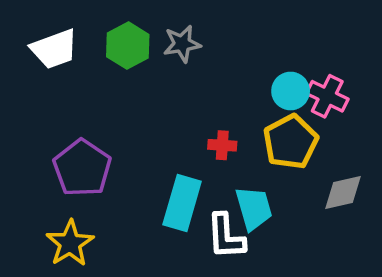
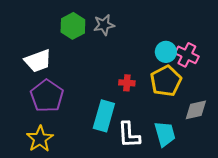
white trapezoid: (54, 49) -> (38, 61), moved
cyan trapezoid: (254, 208) -> (165, 134), moved

